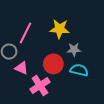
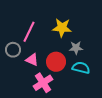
pink triangle: (21, 68) -> (32, 60), moved

